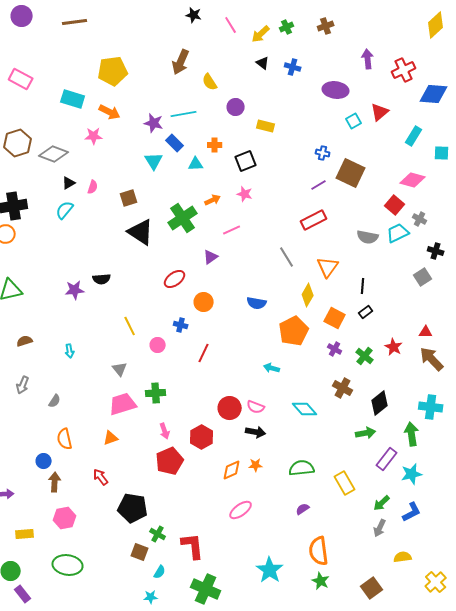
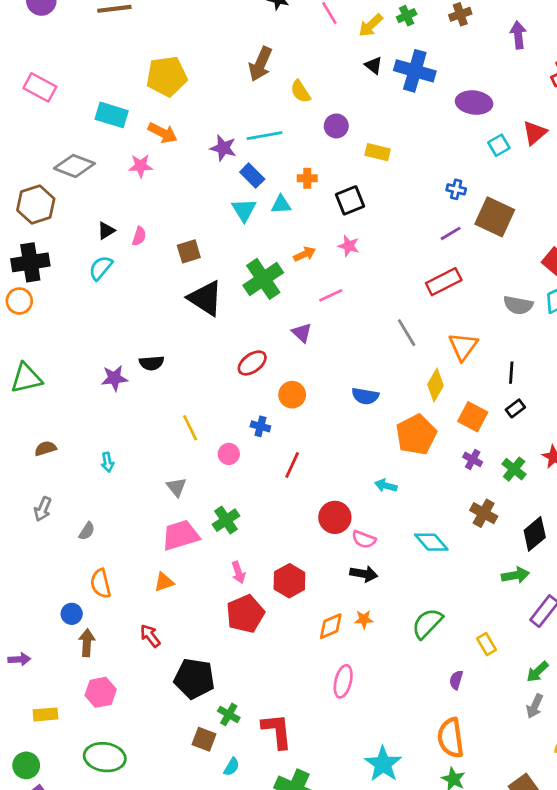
purple arrow: (368, 59) -> (518, 35), moved
blue cross: (293, 67) -> (415, 71), size x1.8
brown hexagon: (18, 143) -> (36, 205), moved
gray diamond: (54, 154) -> (74, 166), moved
cyan triangle: (154, 161) -> (244, 210), moved
purple triangle: (211, 257) -> (302, 333), turned -42
green cross: (156, 393) -> (226, 520), turned -30
red circle: (230, 408) -> (335, 517), moved
green semicircle: (302, 468) -> (427, 623), turned -40
yellow rectangle: (345, 483) -> (486, 644), size x0.7
purple semicircle: (303, 509) -> (456, 680), moved, turned -40
pink ellipse: (241, 510) -> (343, 681), turned -40

